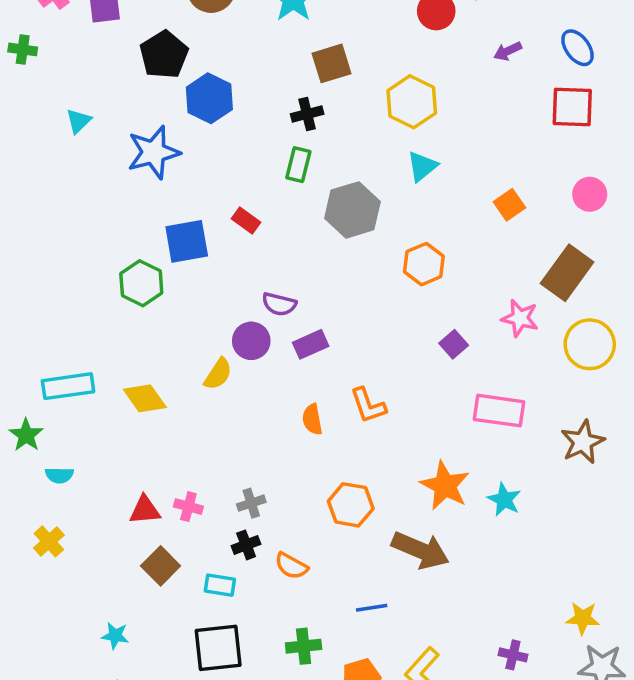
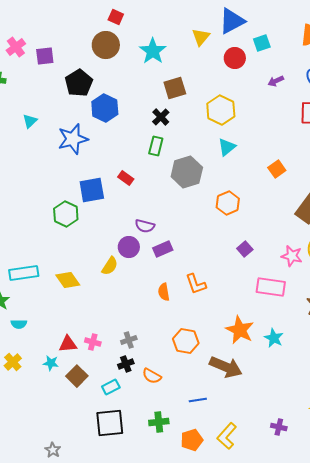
black cross: (307, 114) -> (161, 117), turned -30
pink star: (520, 318) -> (292, 256), moved
cyan rectangle: (220, 585) -> (111, 387), turned -36
cyan star: (115, 636) -> (51, 363), moved

